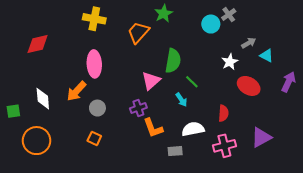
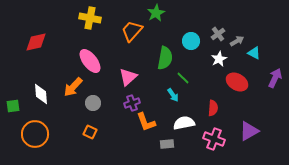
gray cross: (229, 15) -> (218, 34), moved
cyan circle: (211, 24) -> (191, 41), moved
pink ellipse: (94, 64) -> (90, 61), turned -35
pink triangle: (151, 81) -> (128, 77), moved
pink cross: (224, 146) -> (214, 139), turned 35

